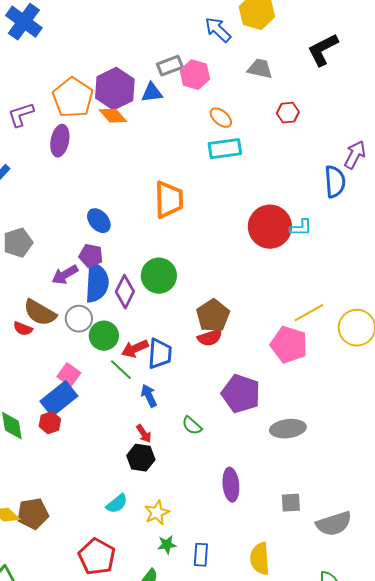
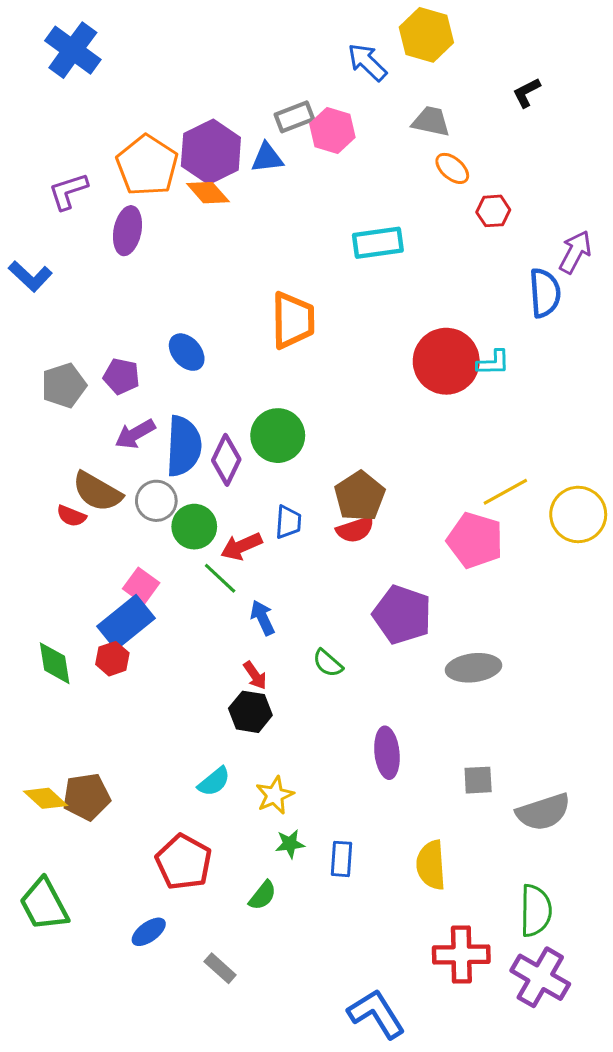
black L-shape: (323, 50) -> (527, 93), size x0.6
red hexagon: (288, 113) -> (493, 211), moved
orange ellipse: (221, 118) -> (452, 168), moved
purple pentagon: (91, 256) -> (121, 376), moved
blue trapezoid: (160, 354) -> (288, 522), moved, size x0.7

